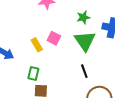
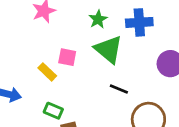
black line: (84, 71) -> (119, 89), turned -32
green rectangle: (33, 74) -> (53, 111), turned -64

